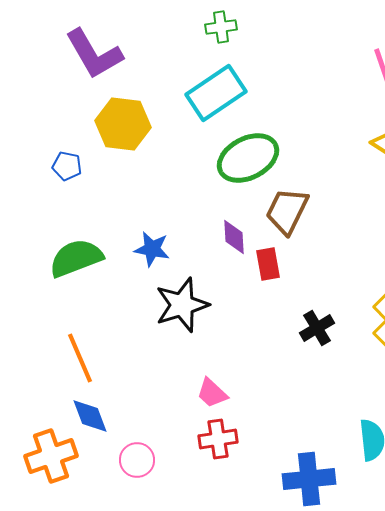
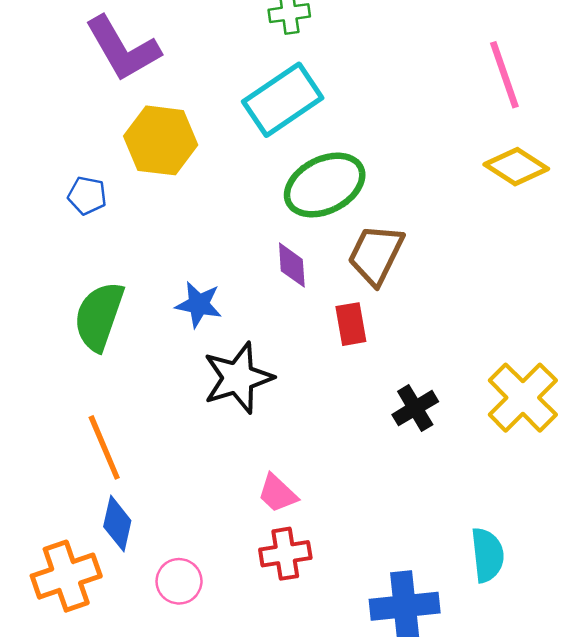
purple diamond: (234, 237) -> (292, 265), moved
green semicircle: (76, 258) -> (99, 316), turned -50
blue diamond: (90, 416) -> (117, 524), turned 33

